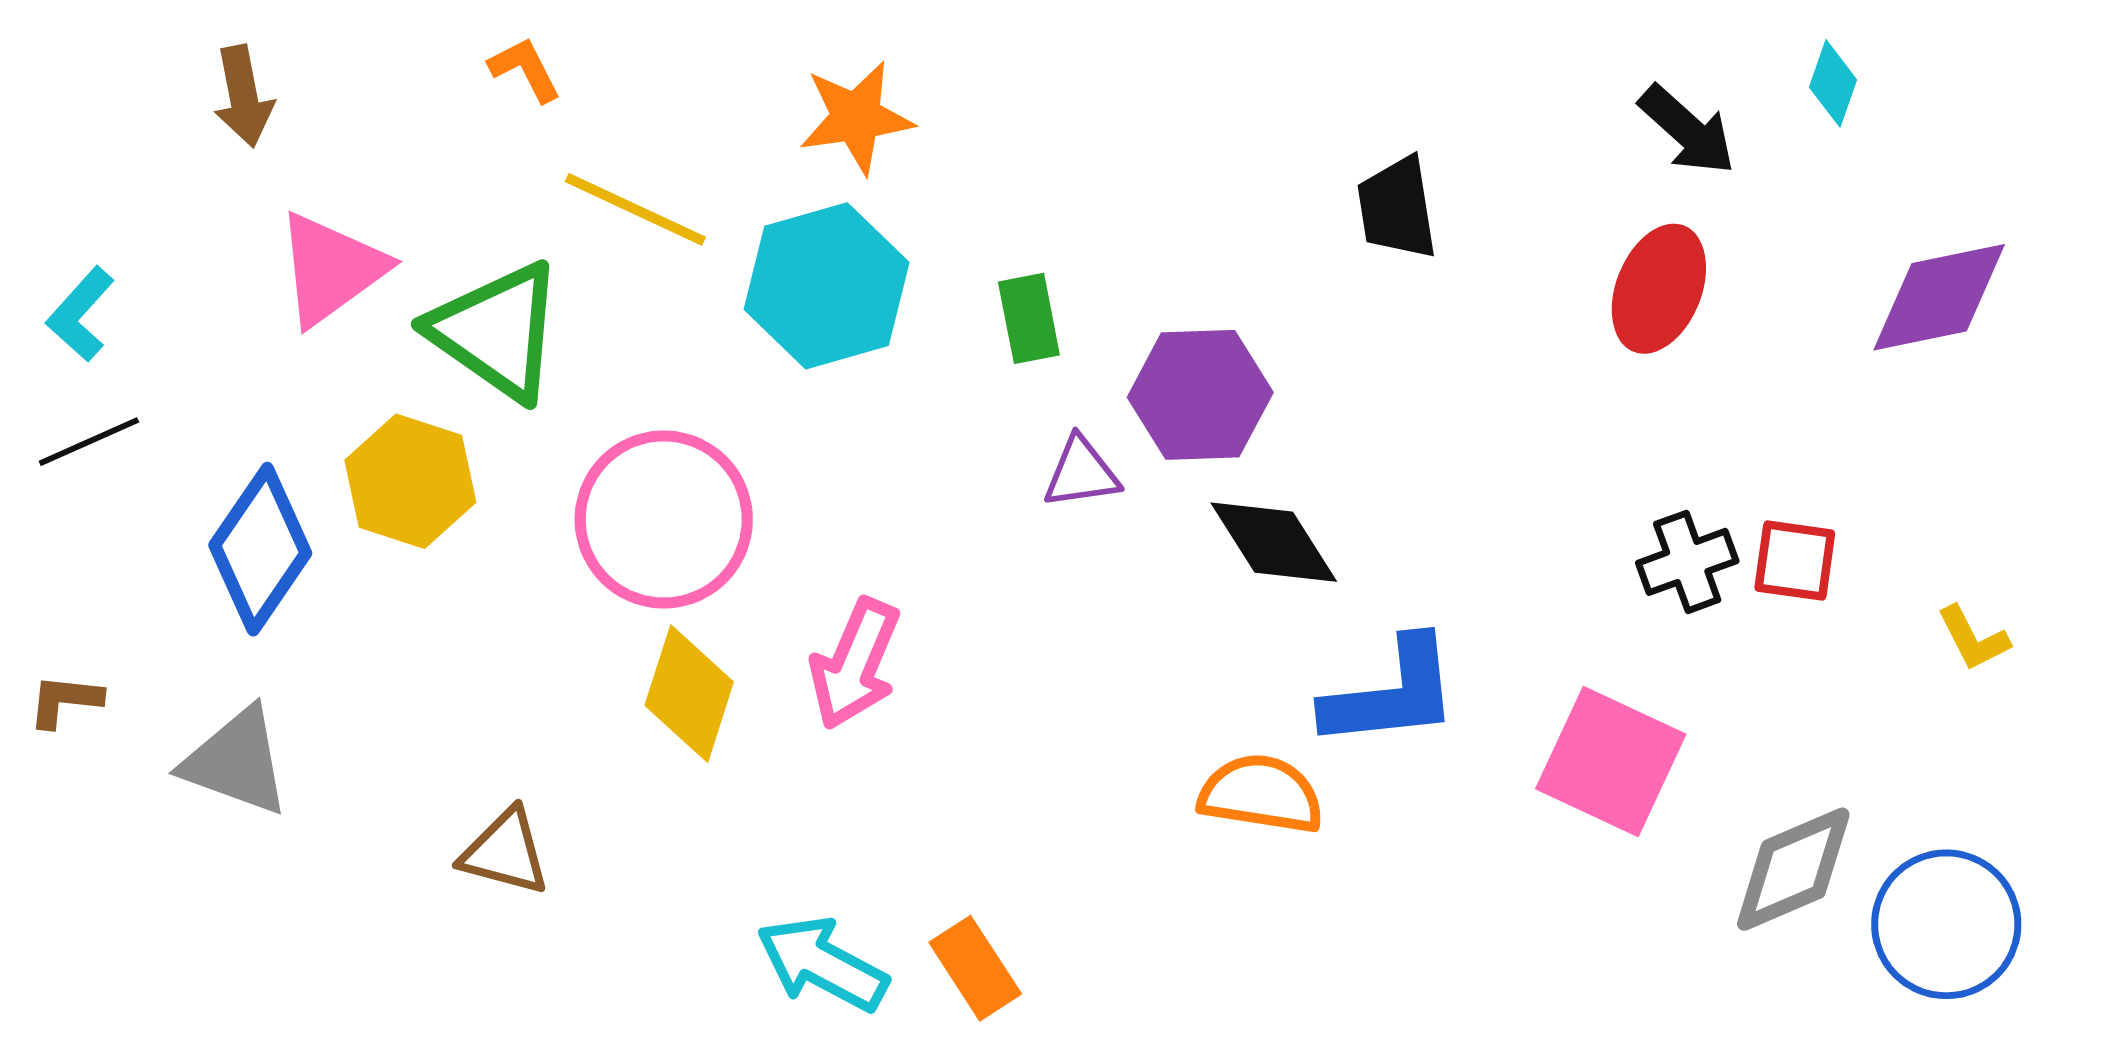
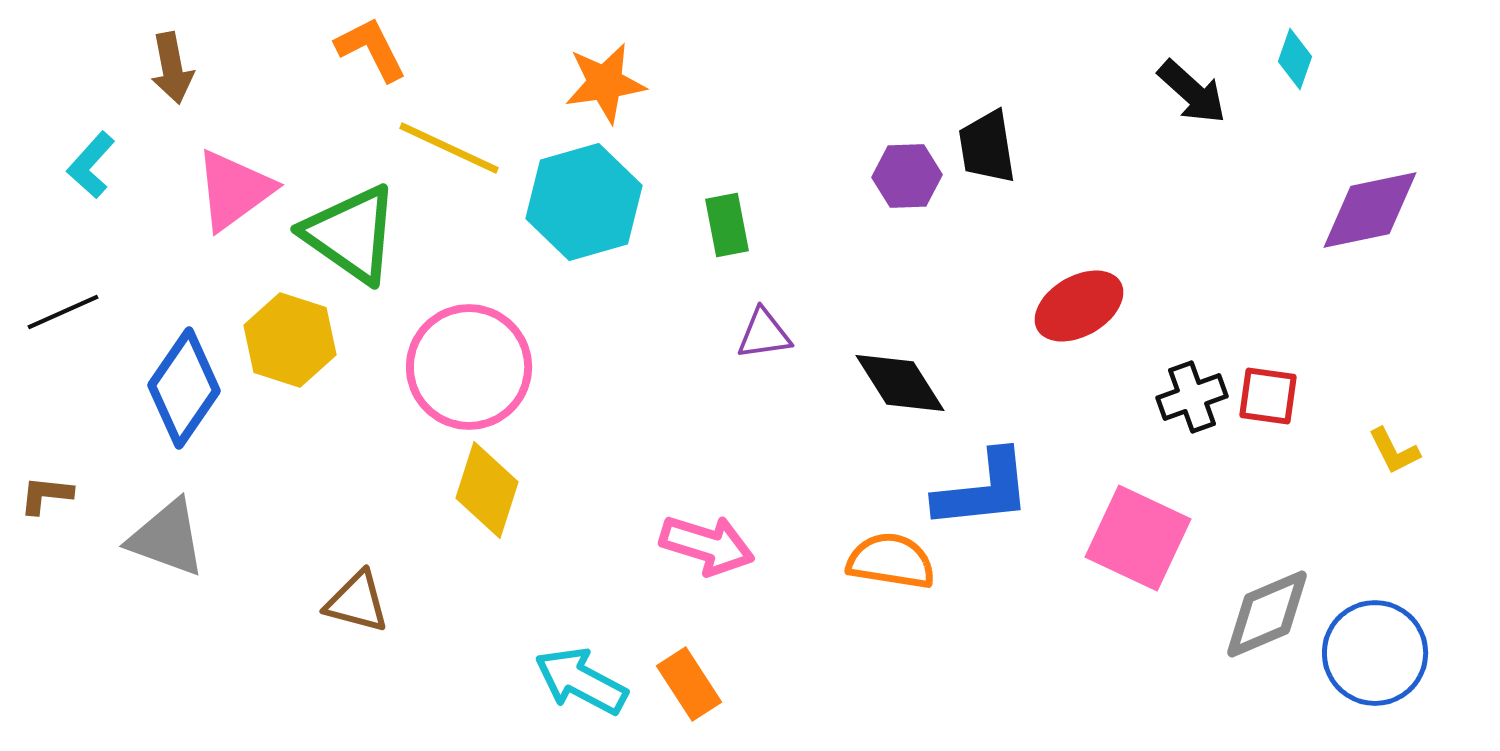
orange L-shape: (525, 69) -> (371, 49), size x1.4
red ellipse: (1659, 289) -> (1079, 306), moved, turned 38
cyan L-shape: (80, 314) -> (91, 165), moved
purple hexagon: (1200, 395) -> (907, 176), moved, size x0.7
pink arrow: (855, 664) -> (707, 545), moved, turned -96

